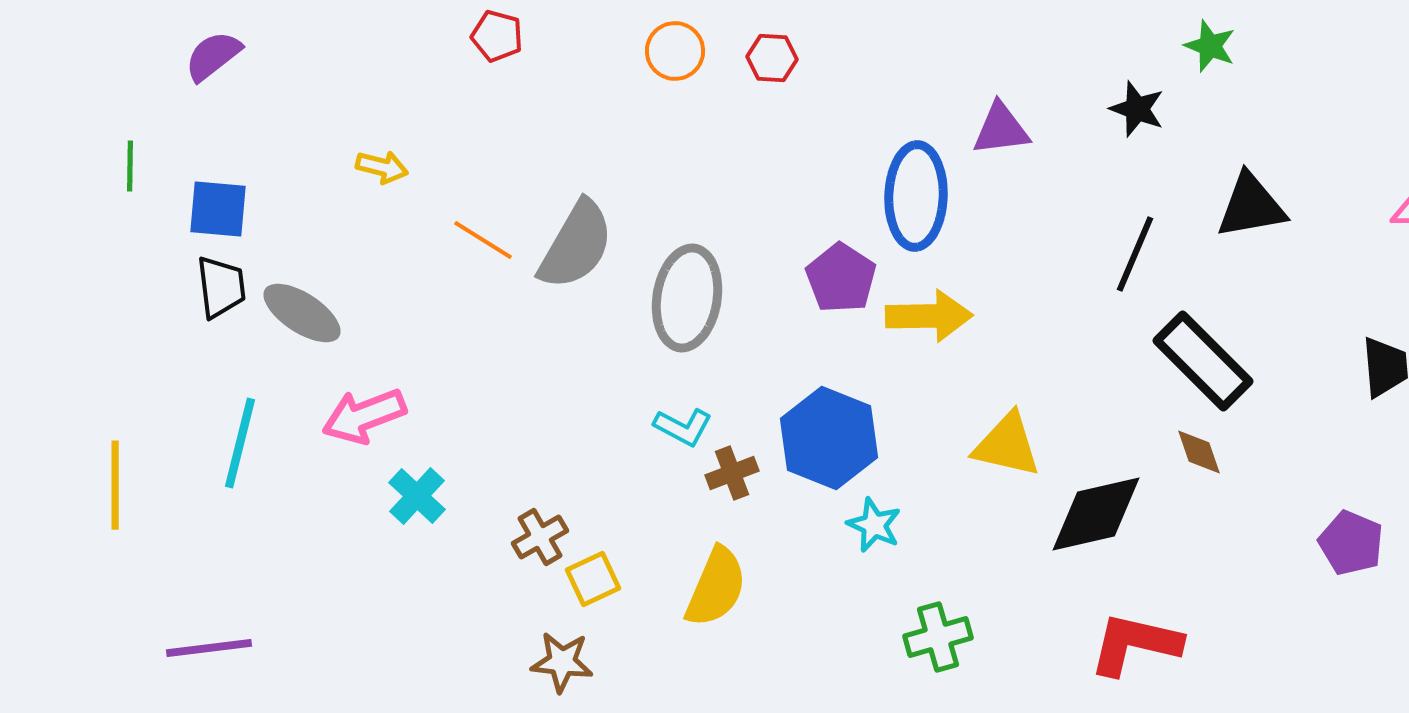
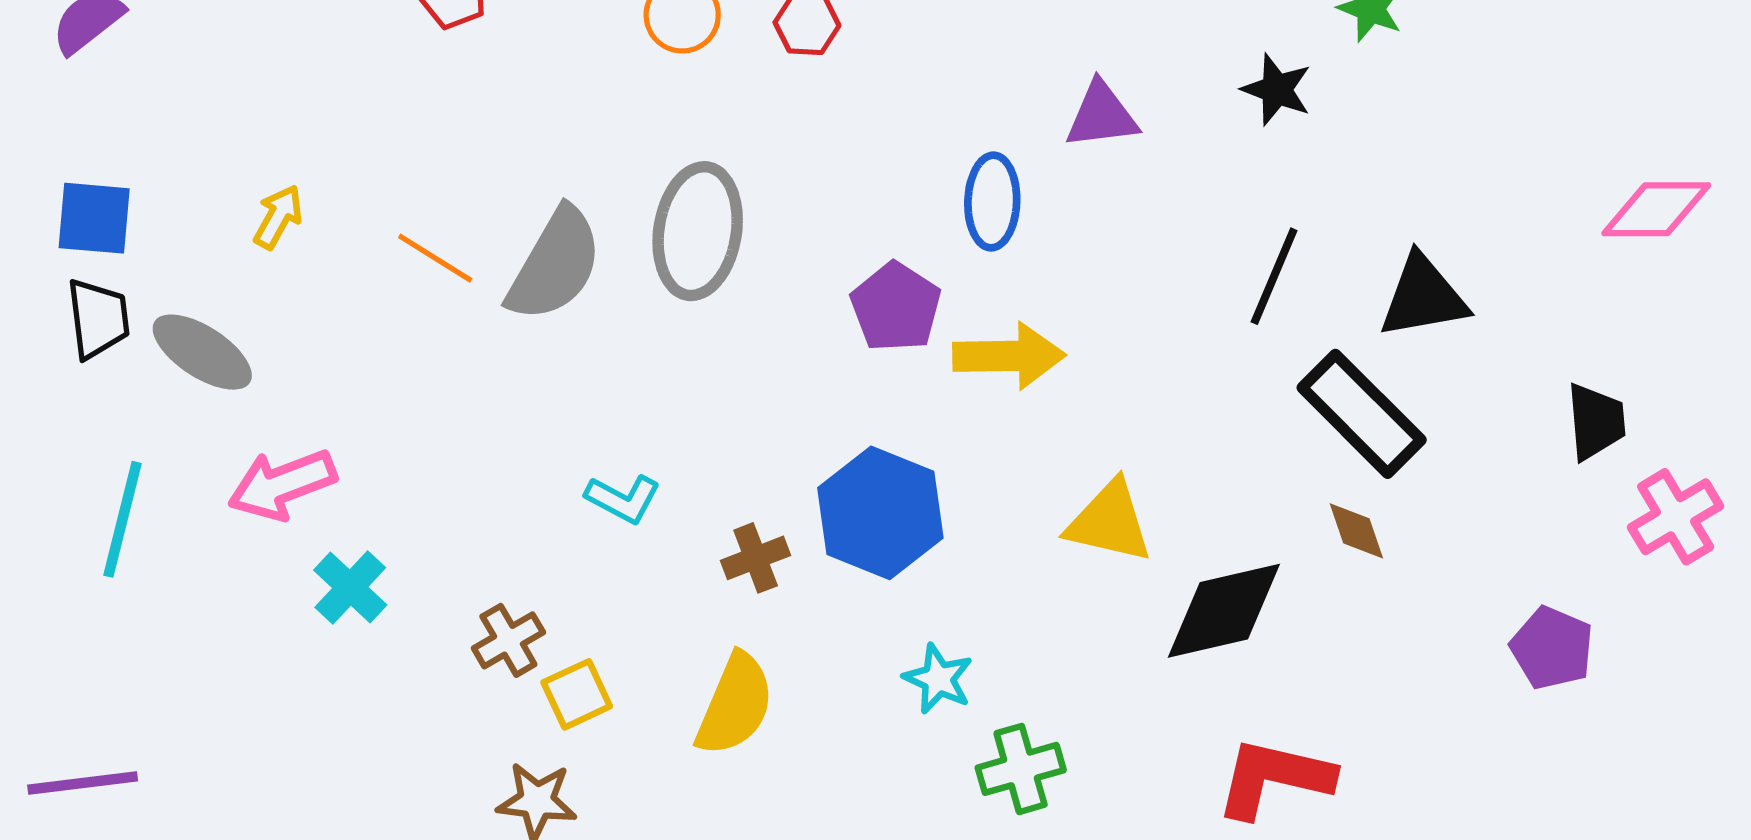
yellow arrow: (382, 167) -> (278, 217), moved, turned -75
blue ellipse: (916, 196) -> (992, 202), size x0.7
black triangle: (1251, 206) -> (1423, 297), moved
gray ellipse: (687, 298) -> (698, 231), moved
cyan L-shape: (683, 427) -> (623, 499), moved
cyan star: (874, 525) -> (938, 679), moved

